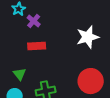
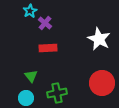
white star: (88, 37) -> (99, 39), turned -30

